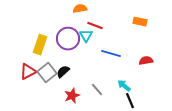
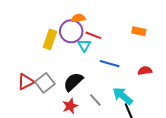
purple circle: (68, 39) -> (71, 31), moved
yellow rectangle: (40, 45) -> (50, 39), moved
black semicircle: (63, 72) -> (73, 82), moved, size x1.5
cyan arrow: (124, 86) -> (123, 96), size x1.5

